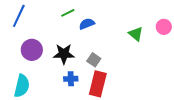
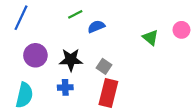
blue cross: (71, 79) -> (65, 87), moved

